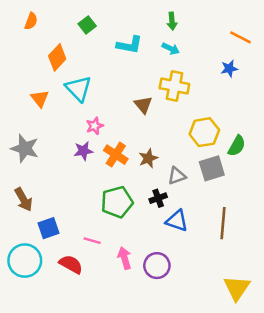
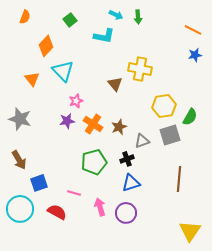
cyan arrow: (171, 49) -> (116, 15), moved
blue star: (229, 69) -> (195, 55), moved
blue triangle: (177, 221) -> (131, 183), moved, turned -36

